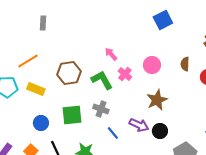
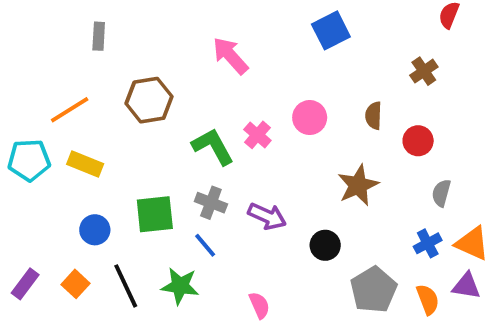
pink arrow: (111, 54) -> (230, 56), moved, size x1.5
brown hexagon: (69, 73) -> (149, 100), moved
brown star: (157, 100) -> (358, 185), moved
purple arrow: (139, 125) -> (267, 216), moved
blue line: (113, 133) -> (205, 245), moved

